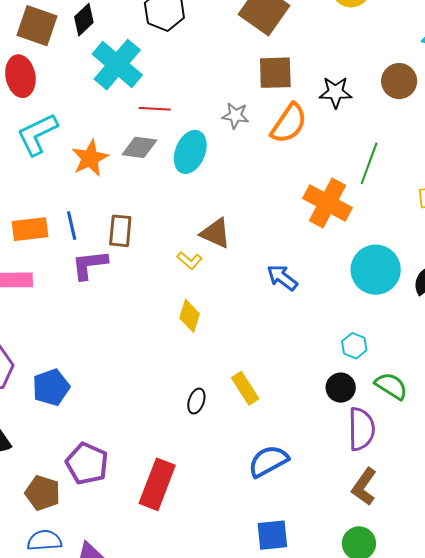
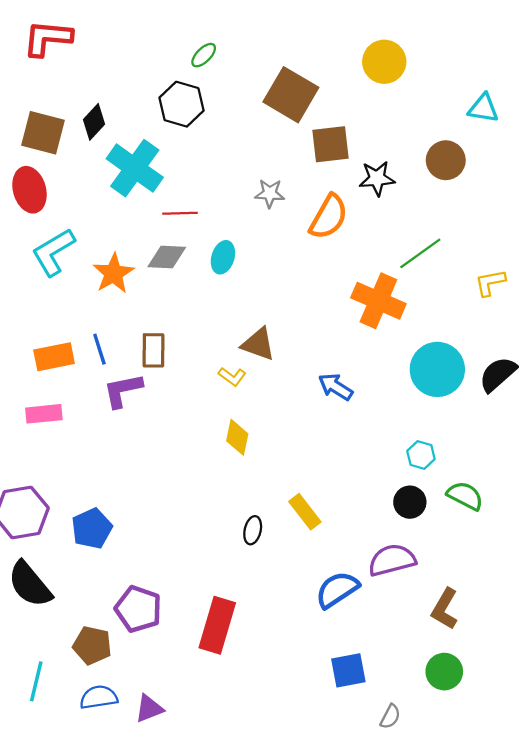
brown square: (275, 73) -> (330, 144), moved
gray star: (235, 116) -> (270, 193), moved
cyan ellipse: (190, 152) -> (223, 257), size x0.7
green line: (369, 163) -> (420, 253), turned 39
purple semicircle: (361, 429) -> (392, 560), moved, turned -99

